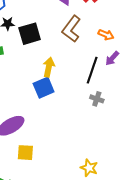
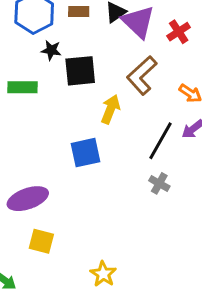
yellow arrow: (49, 67) -> (110, 109), moved
yellow star: (89, 168) -> (103, 274), moved

